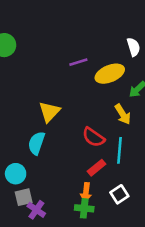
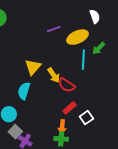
yellow arrow: (123, 114) -> (54, 75), moved
cyan line: (120, 150) -> (83, 60), moved
white square: (119, 194) -> (86, 118), moved
gray square: (24, 197) -> (15, 132), turned -32

